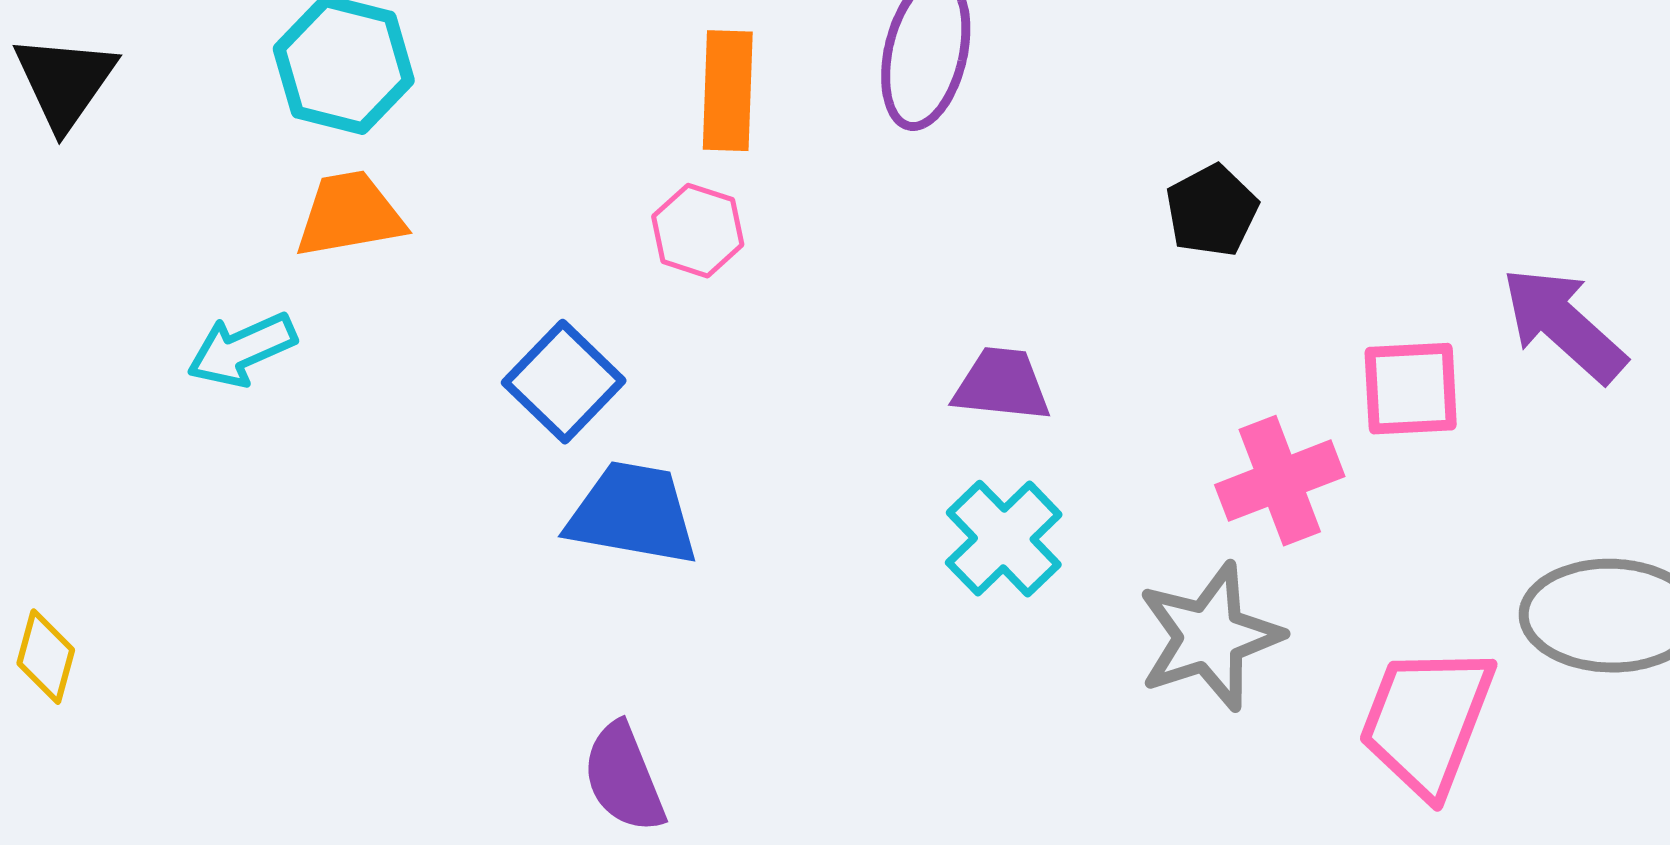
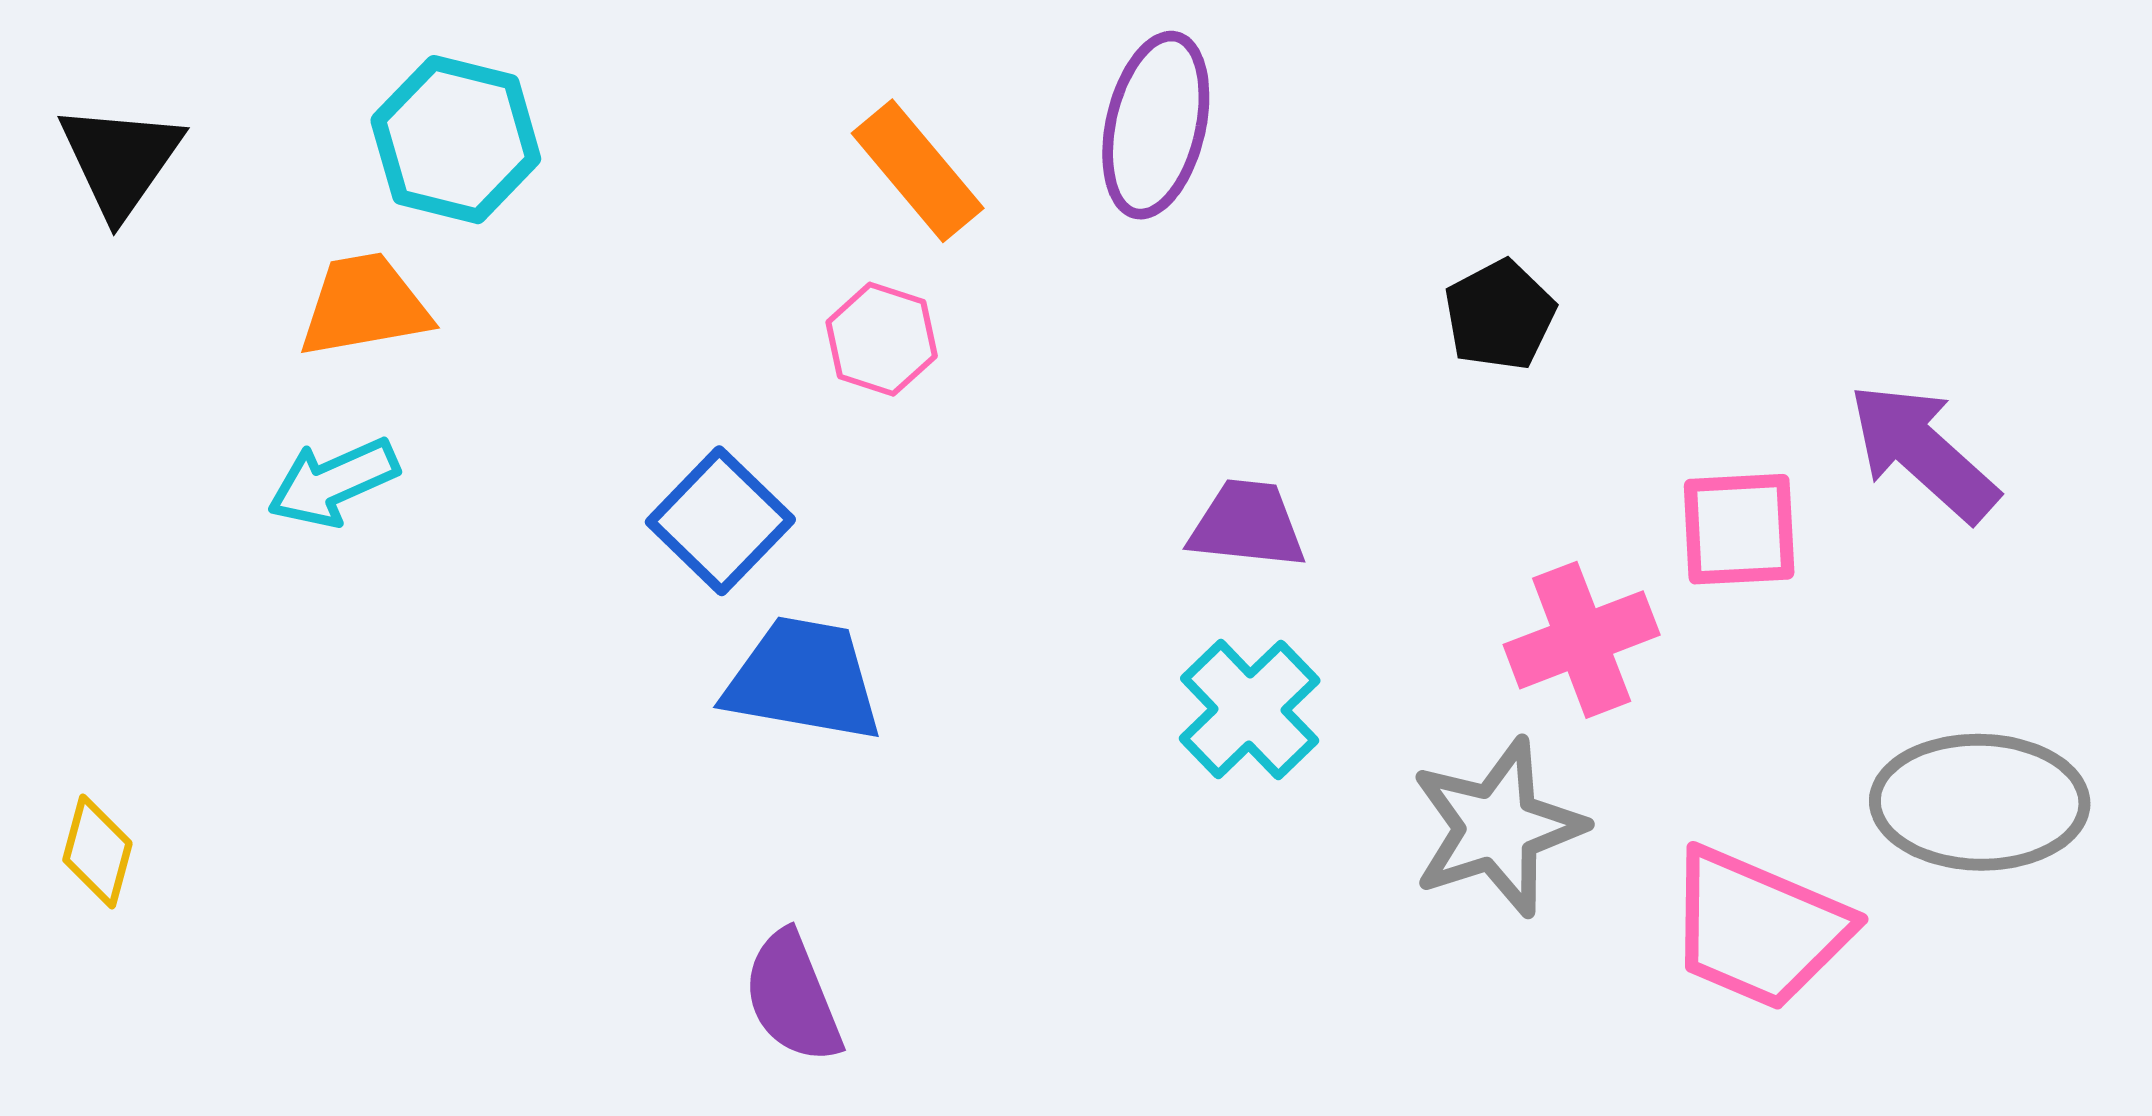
orange rectangle: (728, 91) -> (918, 171), turned -42
orange trapezoid: (350, 215) -> (364, 305), moved
pink trapezoid: (1427, 721) -> (1758, 928), turned -88

